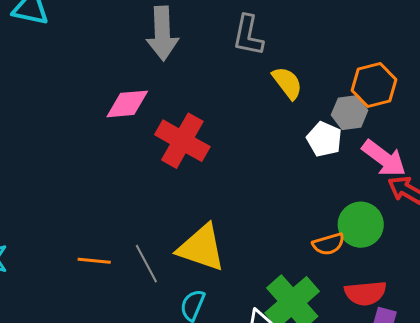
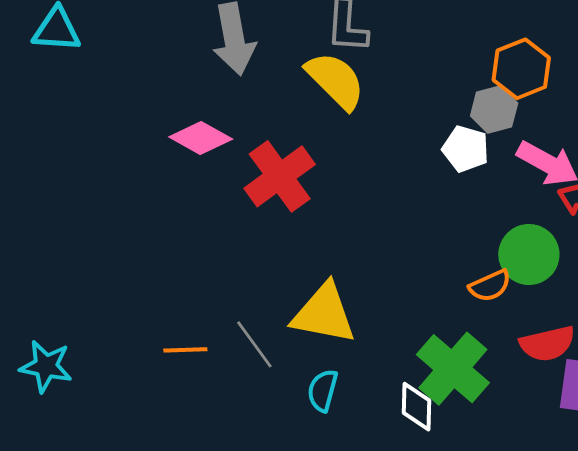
yellow semicircle: (287, 83) -> (335, 80), moved, size x1.4
pink diamond: (127, 104) -> (201, 138), turned 42
red cross: (182, 141) -> (280, 176), turned 32

